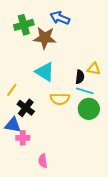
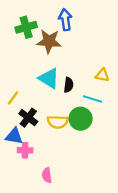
blue arrow: (60, 18) -> (65, 20), turned 60
black semicircle: (80, 77) -> (69, 85), moved
yellow semicircle: (60, 99) -> (58, 122), moved
green circle: (89, 109) -> (81, 119), moved

